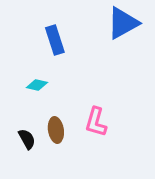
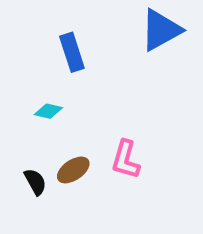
brown ellipse: (56, 130) -> (73, 170), turned 65

